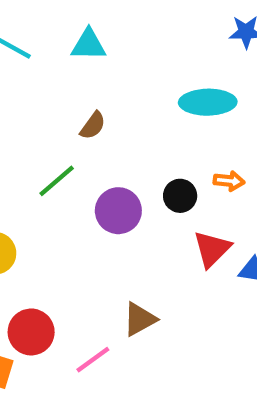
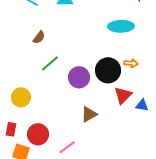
brown semicircle: (93, 126) -> (39, 37), moved
black circle: (180, 196) -> (108, 70), size x1.6
brown triangle: (140, 319) -> (89, 114), moved

